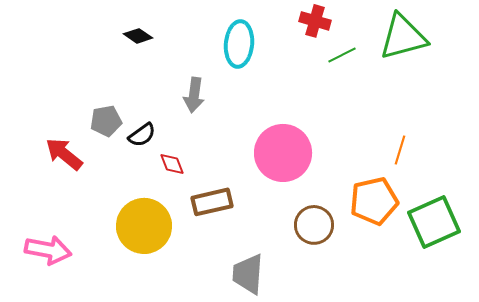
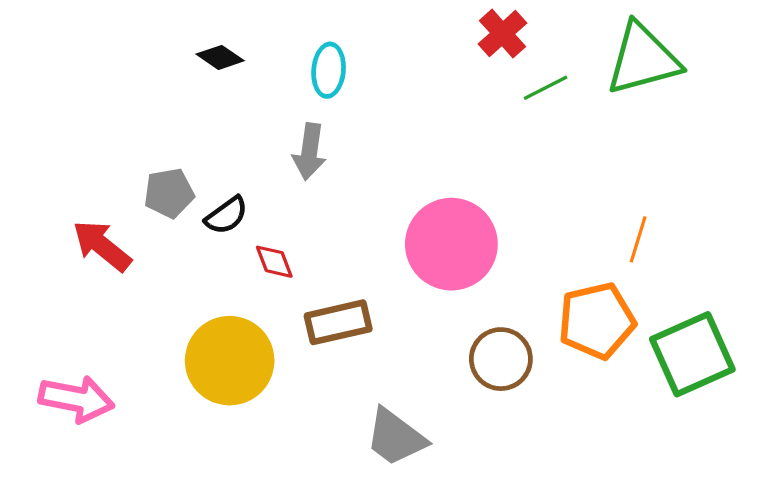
red cross: (315, 21) -> (502, 34), turned 32
cyan ellipse: (239, 44) -> (329, 70), moved, size x0.7
gray trapezoid: (248, 274) -> (396, 437), turned -57

